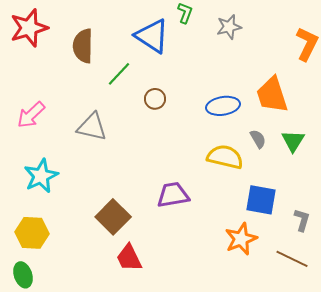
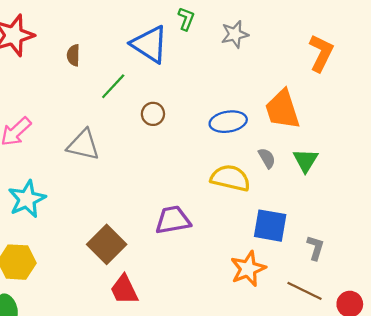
brown semicircle: (83, 46) -> (73, 55), size x0.6

